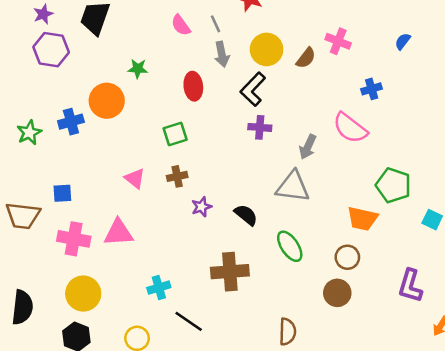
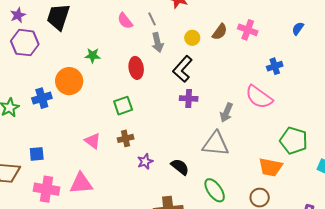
yellow circle: (267, 49) -> (192, 38), size x0.6
brown semicircle: (306, 58) -> (220, 32), moved

